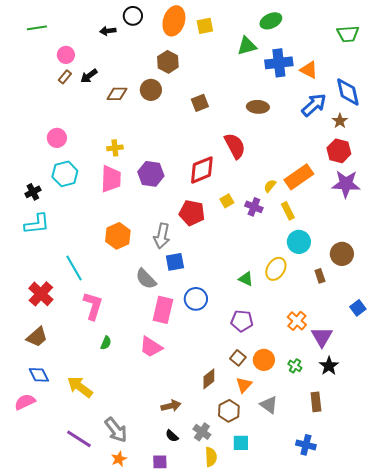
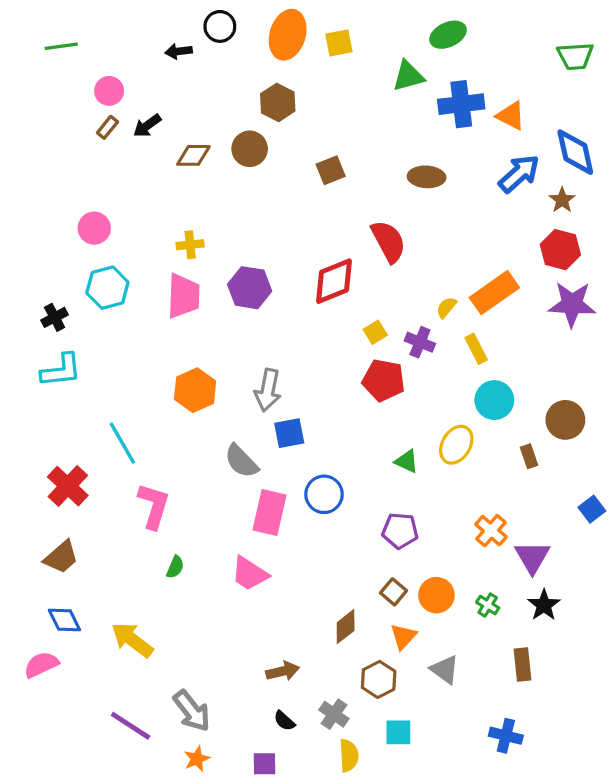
red pentagon: (192, 213) -> (384, 380), moved

